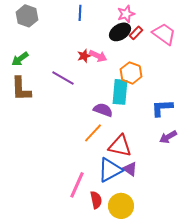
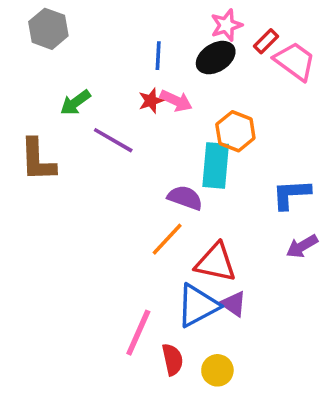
blue line: (80, 13) -> (158, 56), moved
red rectangle: (136, 33) -> (266, 41), moved
green arrow: (20, 59) -> (75, 102), moved
yellow circle: (121, 206) -> (217, 370), size x0.7

